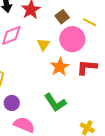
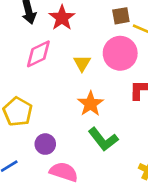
brown square: (62, 17) -> (121, 16), moved, turned 32
orange star: (60, 67) -> (90, 104), moved

